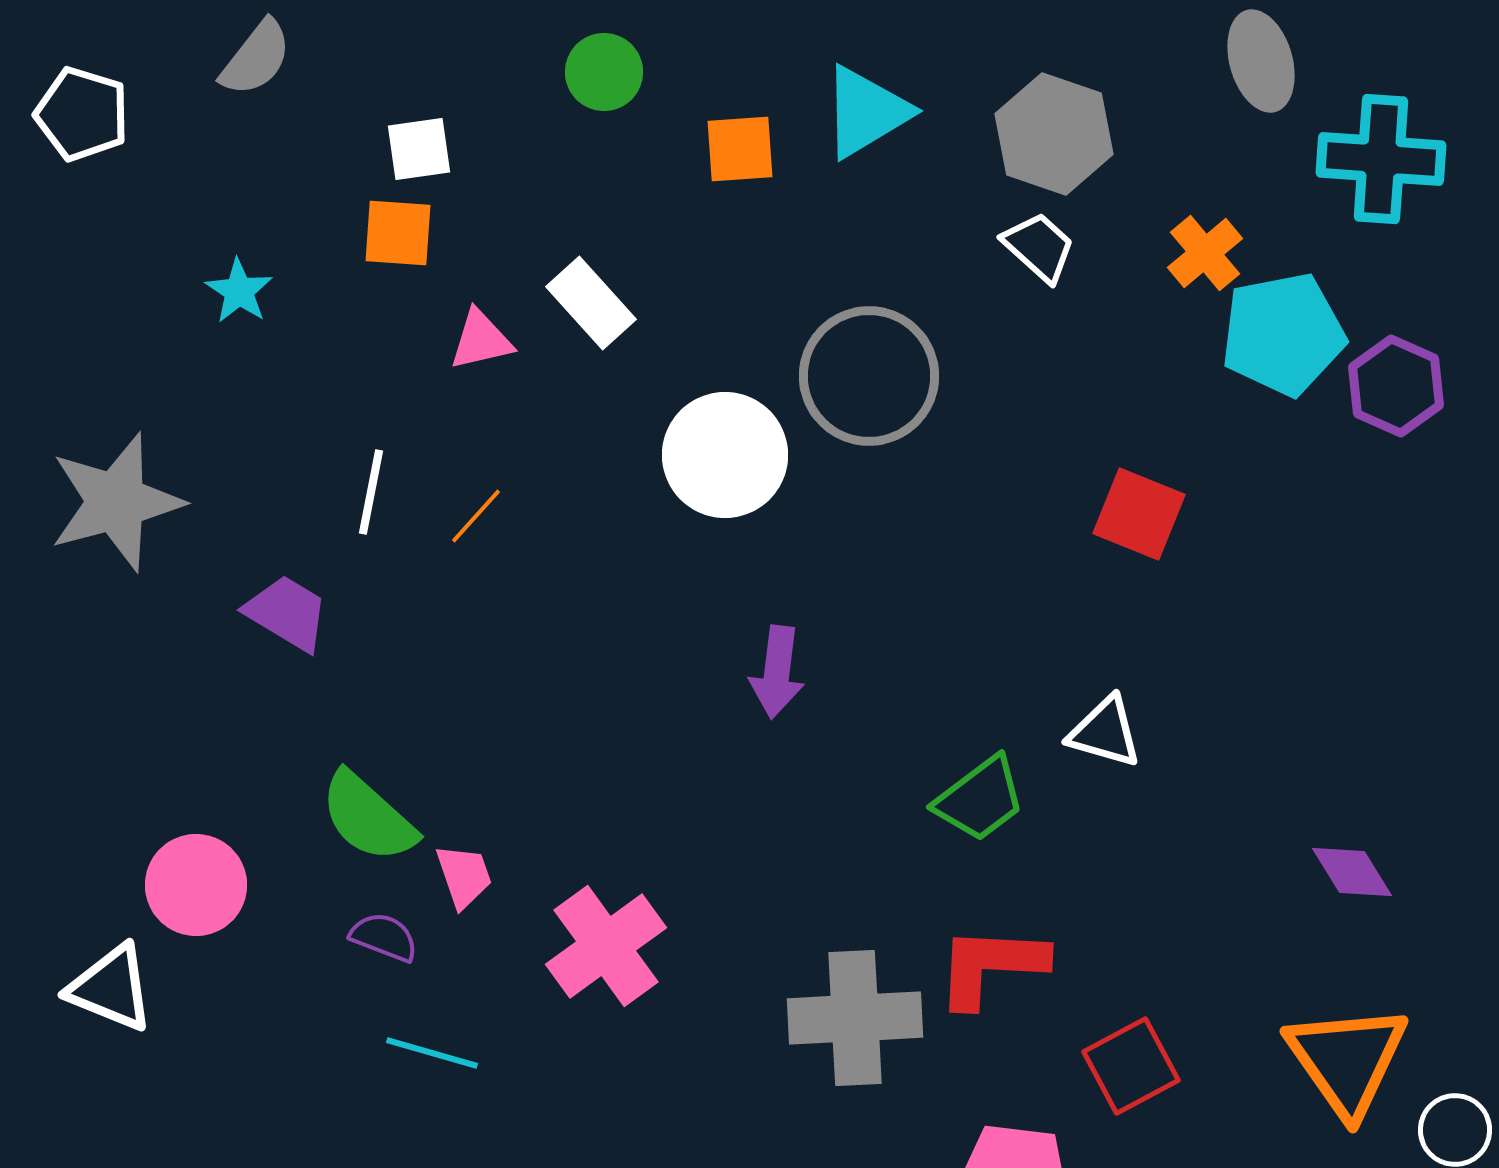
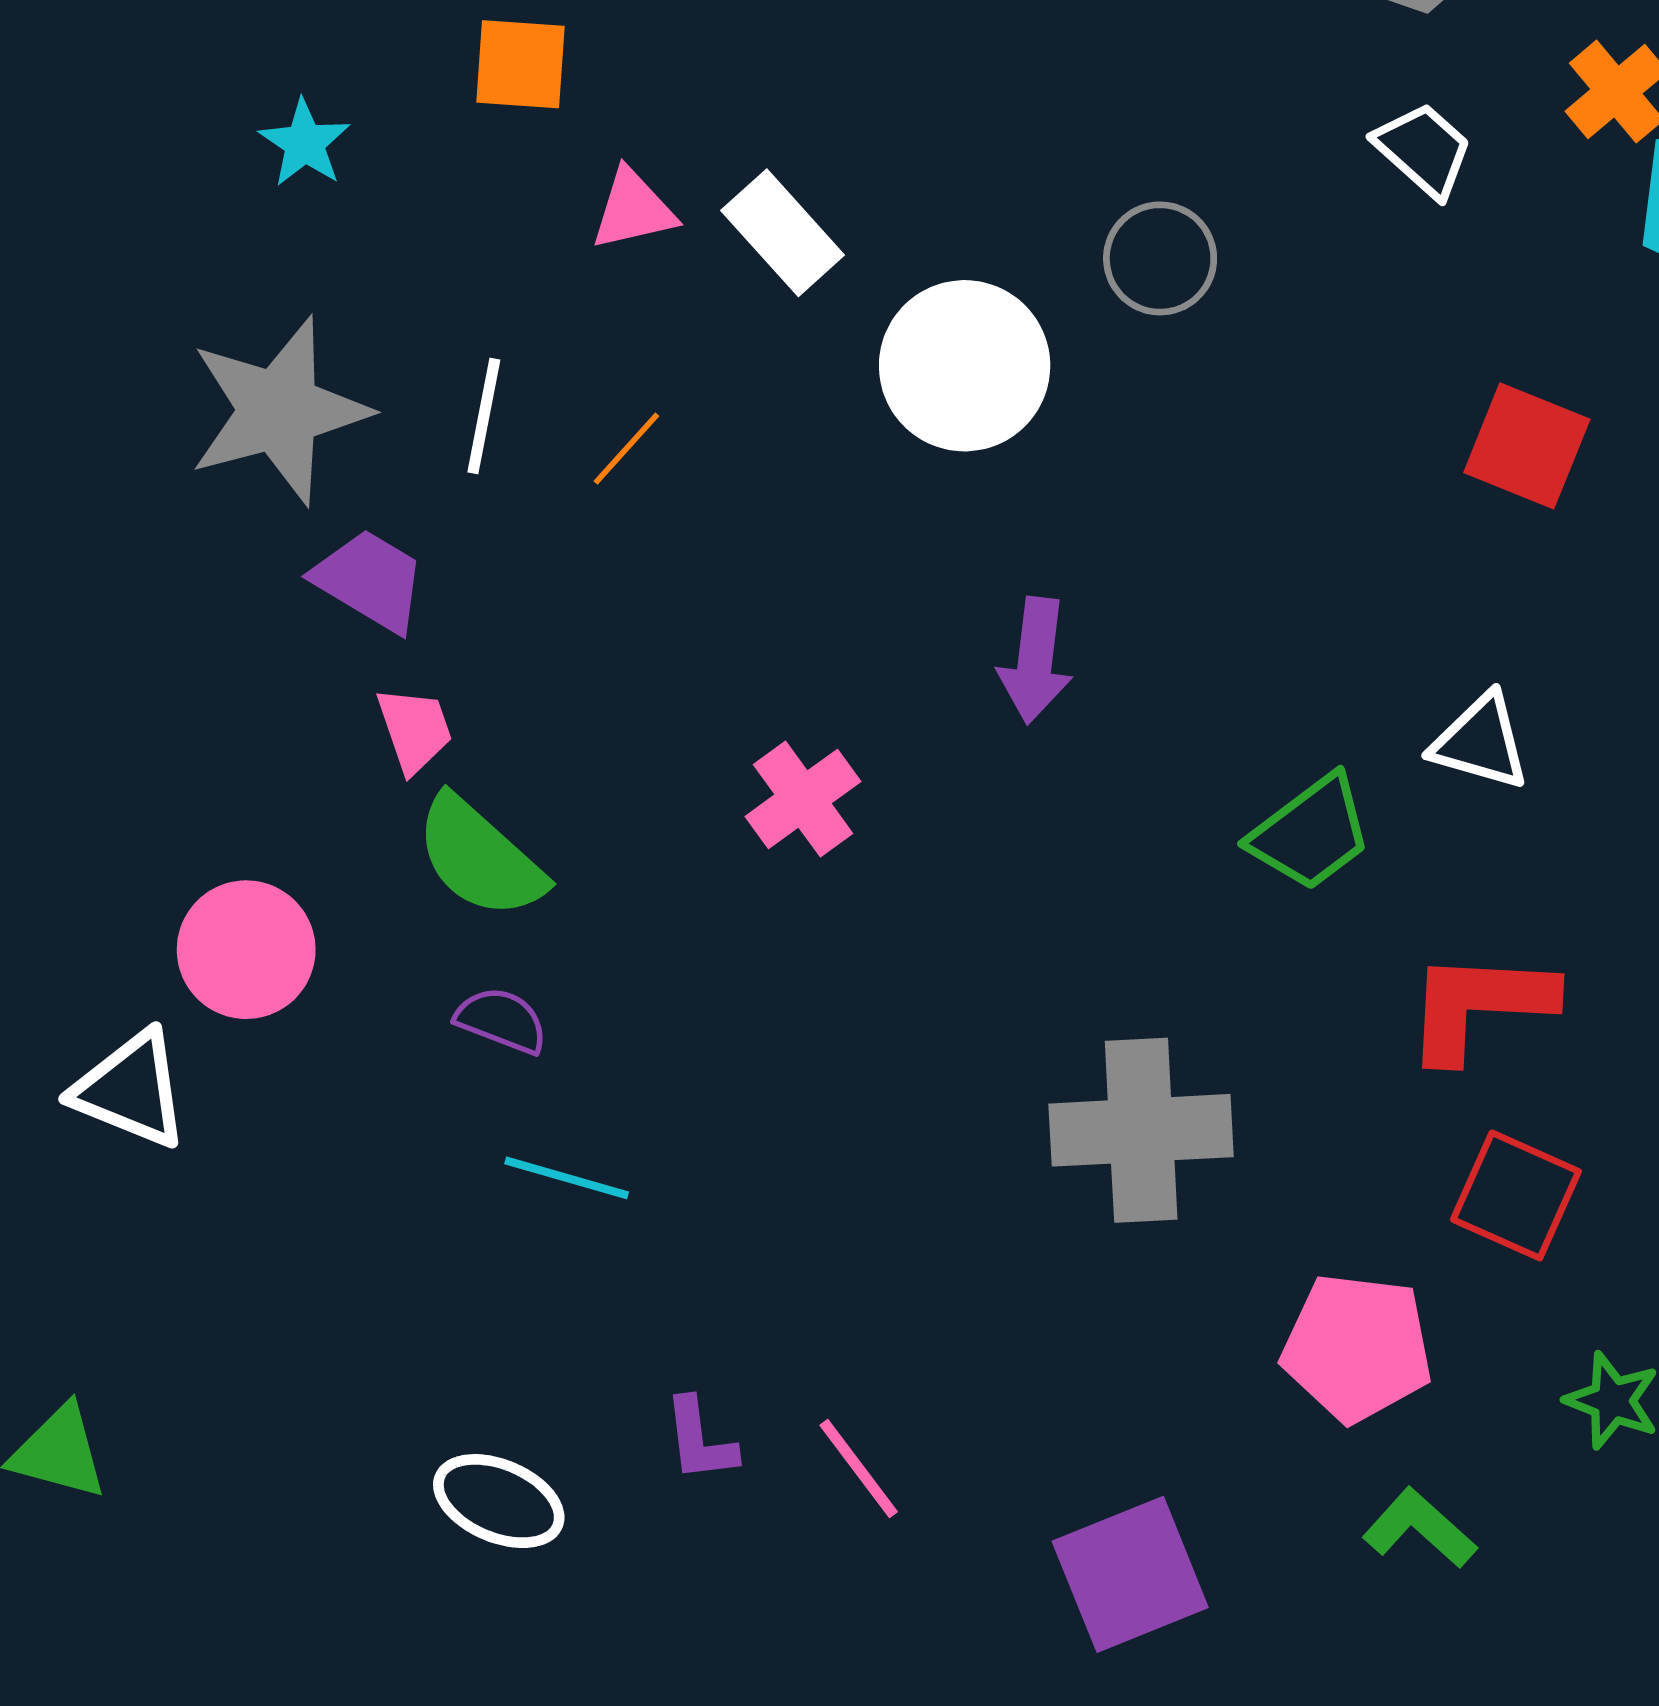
white trapezoid: (1039, 247) -> (1424, 150), moved
white rectangle: (591, 303) -> (783, 233), moved
gray circle: (869, 376) -> (1160, 258), size x0.6
gray star: (116, 502) -> (279, 411), moved
pink trapezoid: (464, 876) -> (415, 730), moved
pink cross: (606, 946) -> (803, 799), moved, size x0.7
red L-shape: (991, 966) -> (1479, 1005), moved
red square: (1131, 1066) -> (1516, 1195), turned -38

